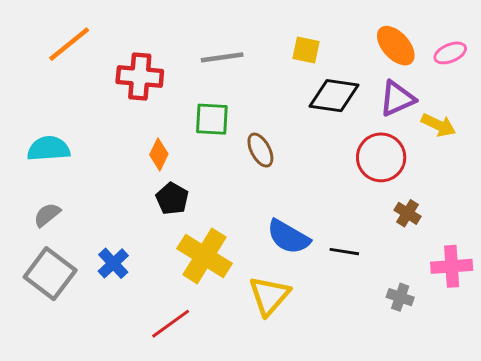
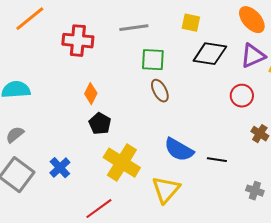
green square: (212, 119) -> (153, 60), moved
red circle: (381, 157) -> (242, 96), size x0.7

